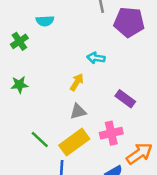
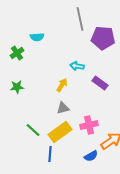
purple rectangle: (125, 99) -> (100, 83), moved

